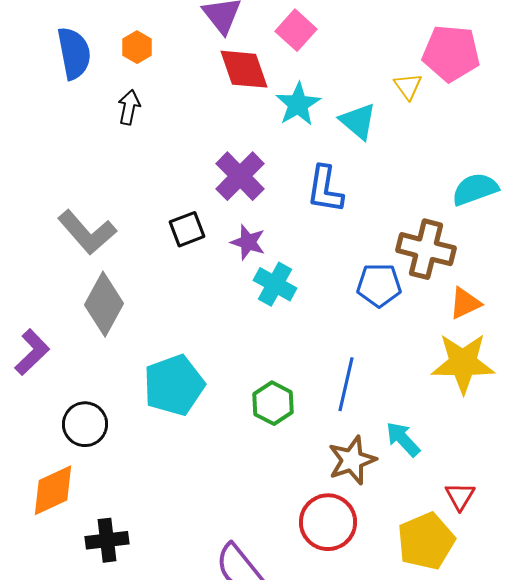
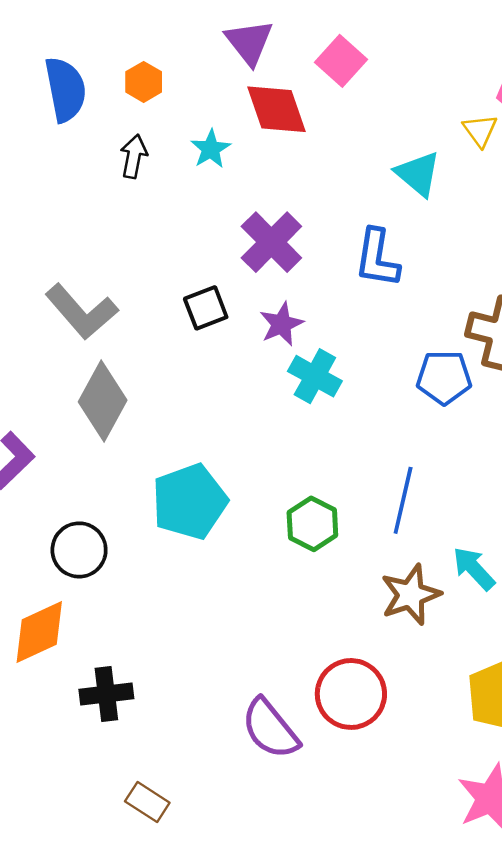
cyan star: (298, 104) -> (211, 149), moved, size x0.7
purple star: (248, 242) -> (281, 324), turned 30
red circle: (328, 522) -> (351, 694), moved

